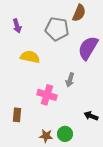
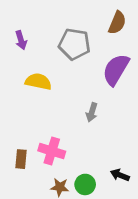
brown semicircle: (79, 13) -> (117, 23), moved
pink cross: (47, 95) -> (52, 151), moved
black arrow: (91, 116) -> (120, 175), moved

